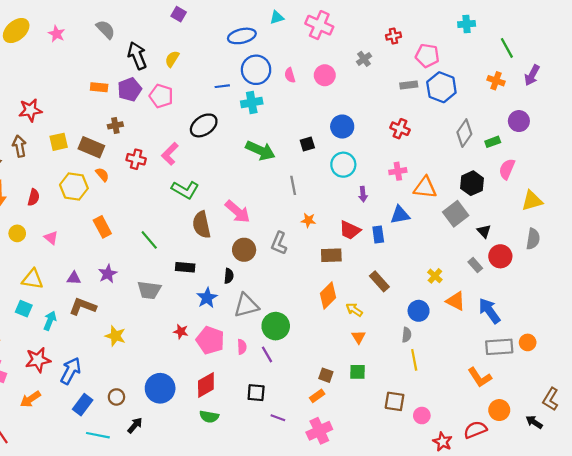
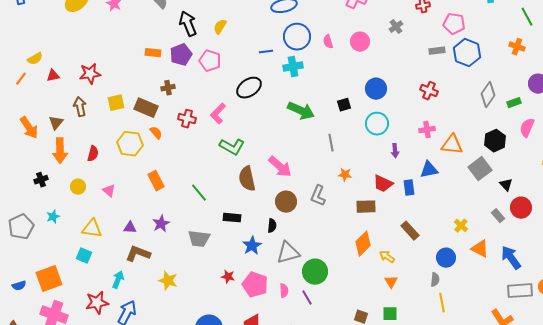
cyan arrow: (50, 321) -> (118, 280), moved

